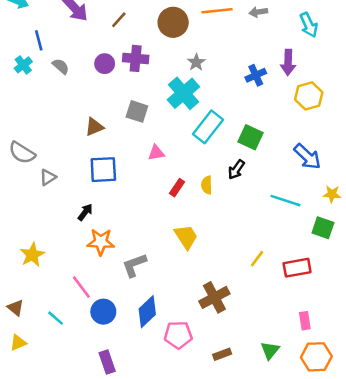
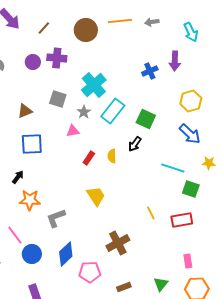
gray star: (196, 62) -> (84, 112), moved
yellow hexagon: (309, 96) -> (191, 101), moved
green square: (323, 228) -> (191, 189), moved
yellow line: (257, 259) -> (151, 213), turned -64

